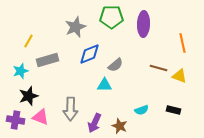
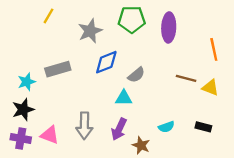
yellow line: (29, 41) -> (49, 16), moved
black star: (29, 96) -> (23, 110), moved
purple arrow: (95, 123) -> (119, 129), moved

